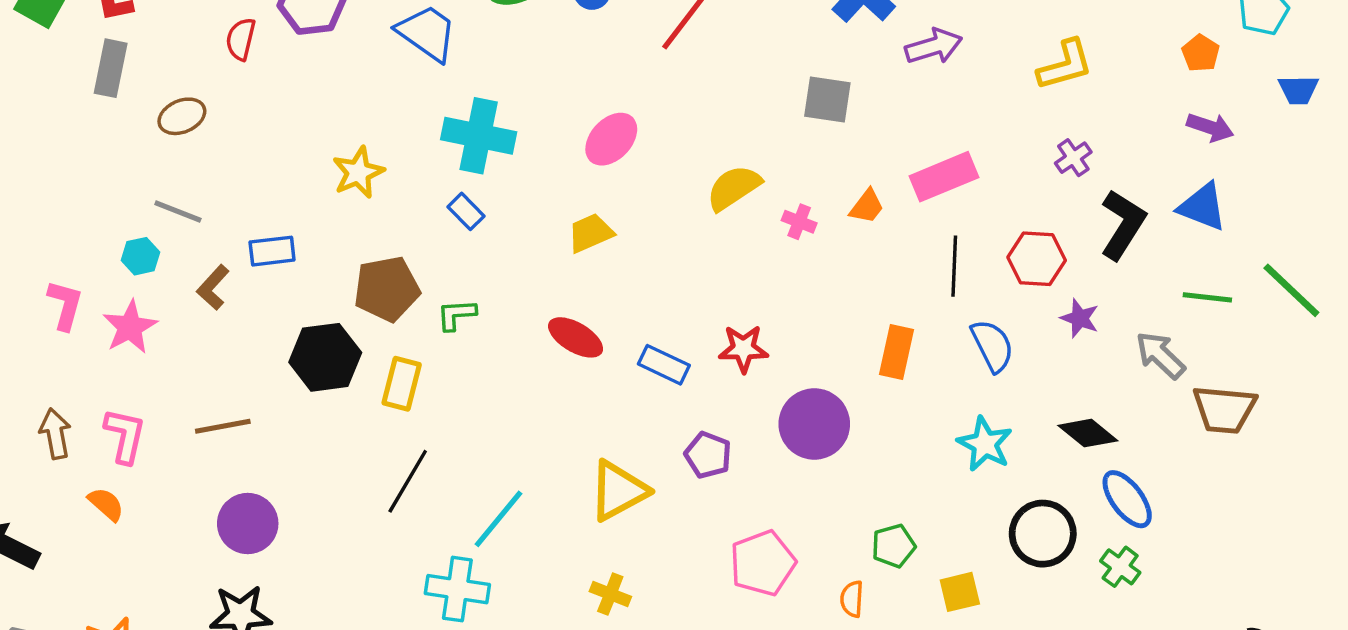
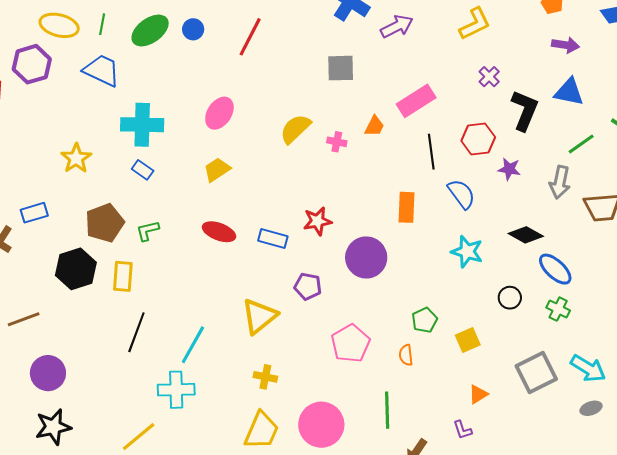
green line: (1207, 297) -> (581, 144), turned -32
gray arrow: (1160, 355) -> (560, 182), turned -112
black circle: (1043, 534) -> (510, 298), size x0.6

